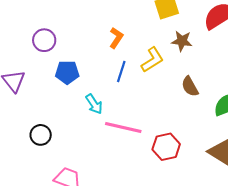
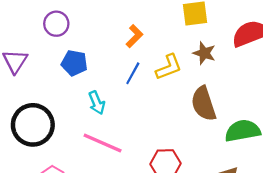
brown semicircle: (190, 86) -> (204, 104), size x1.5
pink line: (123, 128) -> (103, 143), moved
black circle: (41, 135) -> (33, 125), size x1.8

